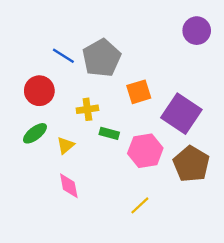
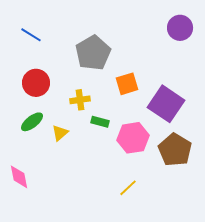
blue line: (63, 56) -> (31, 35), moved
pink diamond: (69, 186) -> (19, 177), moved

